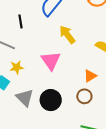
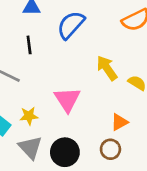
yellow arrow: (67, 35) -> (107, 68), moved
yellow star: (17, 67) -> (29, 116), moved

